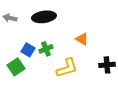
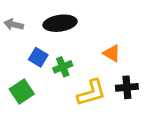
blue square: (28, 50) -> (38, 57), moved
black cross: (107, 65) -> (127, 87), moved

